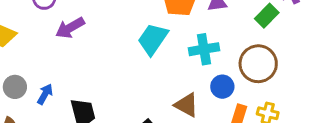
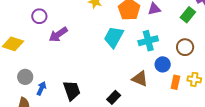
brown circle: (258, 64) -> (185, 47), size x0.7
blue arrow: (45, 94) -> (41, 88), moved

